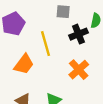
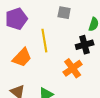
black cross: (79, 34) -> (85, 45), moved

